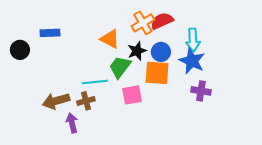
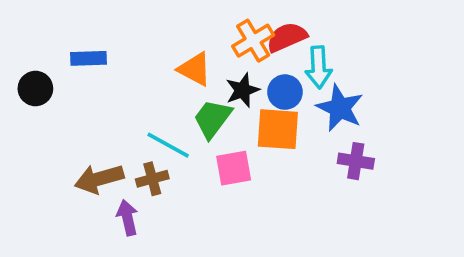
cyan arrow: (193, 40) -> (319, 67), moved
cyan line: (95, 82) -> (168, 145), turned 35

